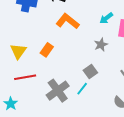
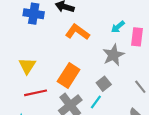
gray star: (101, 45) -> (113, 55), size x1.5
orange rectangle: (47, 50) -> (69, 76), moved, size x1.6

